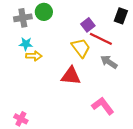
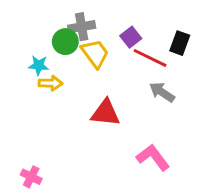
green circle: (44, 12) -> (65, 42), moved
black rectangle: (121, 16) -> (180, 43), moved
gray cross: (23, 18) -> (82, 27), moved
yellow trapezoid: (81, 48) -> (95, 53), moved

